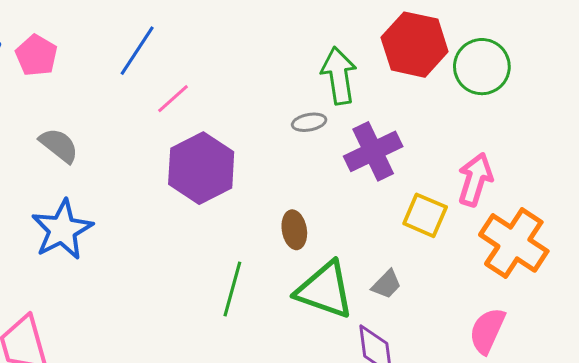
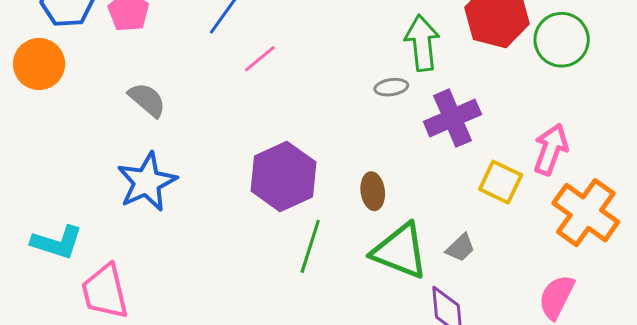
purple hexagon: (201, 168) -> (283, 177), moved

